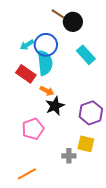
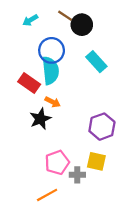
cyan arrow: (27, 45) -> (30, 20), moved
black star: (55, 106) -> (40, 119), moved
pink pentagon: (33, 129) -> (57, 162), moved
orange line: (27, 174) -> (47, 195), moved

